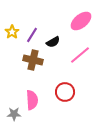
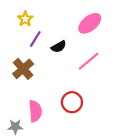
yellow star: (12, 32) -> (25, 19), moved
brown cross: (33, 60) -> (23, 69), moved, turned 36

